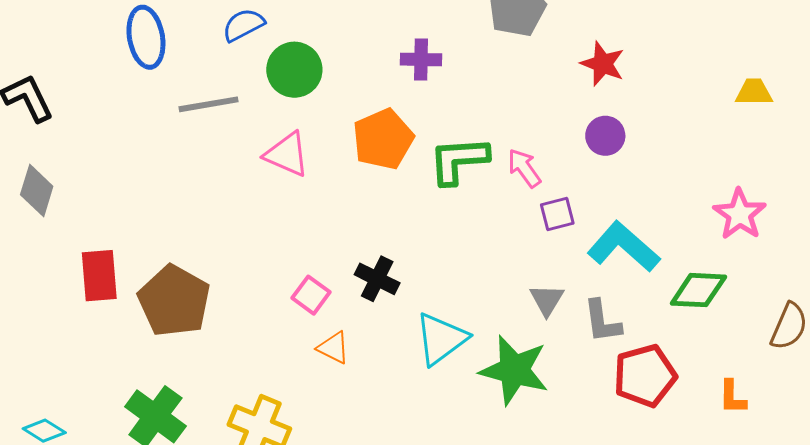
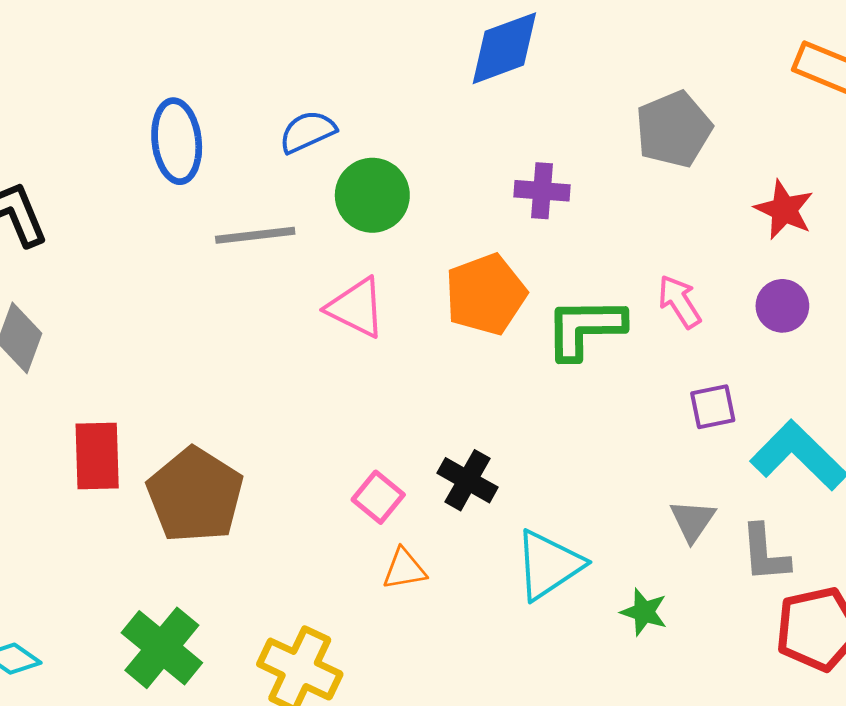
pink arrow: (524, 168) -> (679, 302), moved
orange triangle: (333, 348) -> (404, 569), turned -39
green star: (514, 370) -> (644, 612), size x0.5

